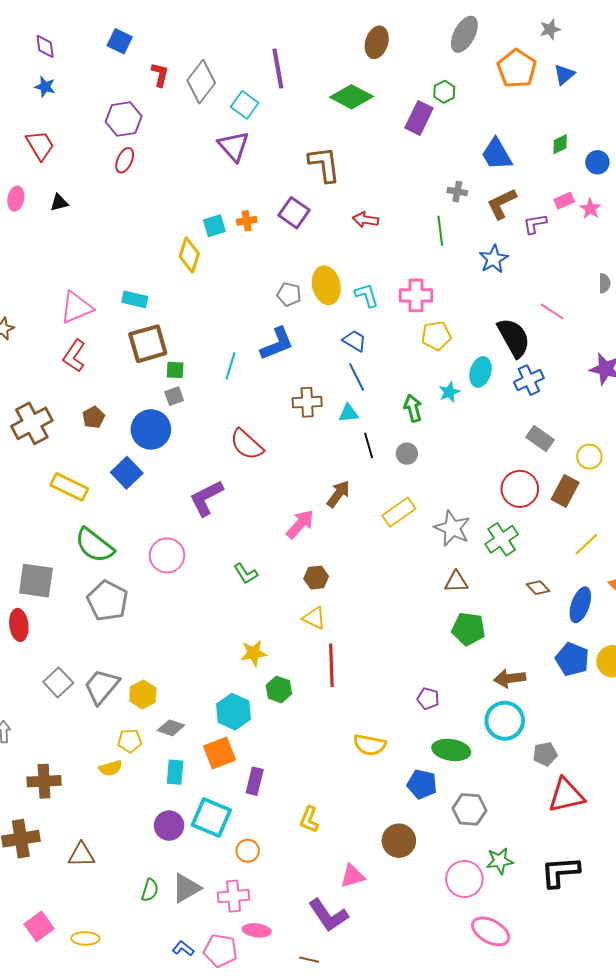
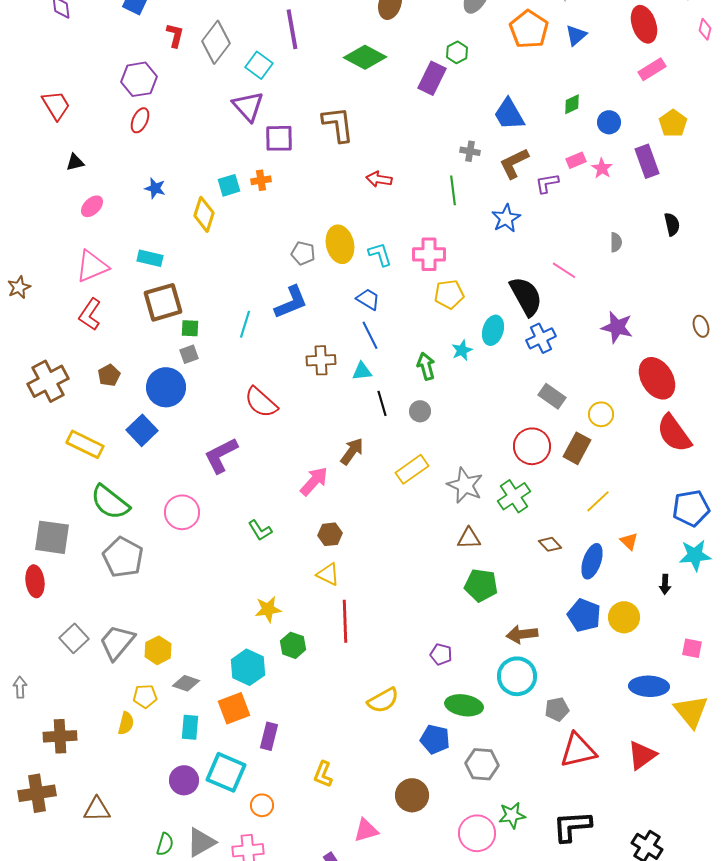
blue star: (45, 87) -> (155, 188), moved
pink ellipse: (16, 199) -> (92, 206), moved, turned 35
purple square: (294, 213) -> (279, 138), moved, turned -36
yellow semicircle: (370, 745) -> (383, 700), turned -40
yellow semicircle: (111, 768) -> (126, 723), turned -60

